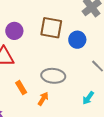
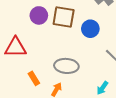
purple circle: (14, 31) -> (39, 15), moved

